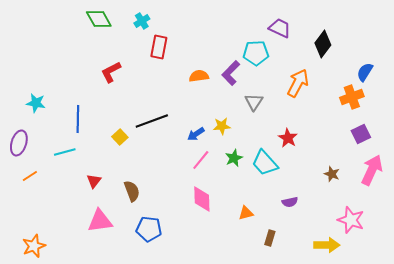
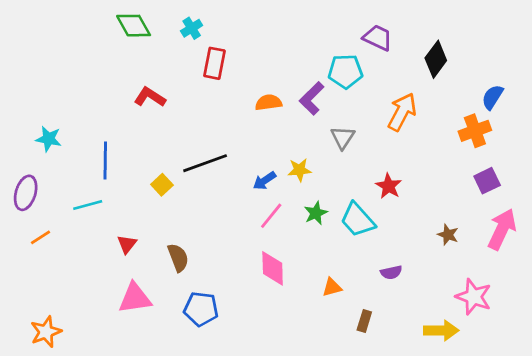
red L-shape: (111, 72) -> (150, 97), turned 60

